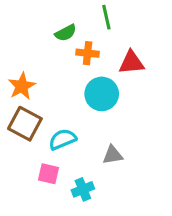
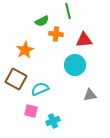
orange star: (22, 86) -> (25, 50), moved
cyan circle: (102, 94) -> (75, 65), moved
gray triangle: (113, 155) -> (90, 95), moved

